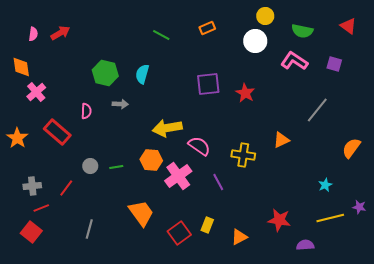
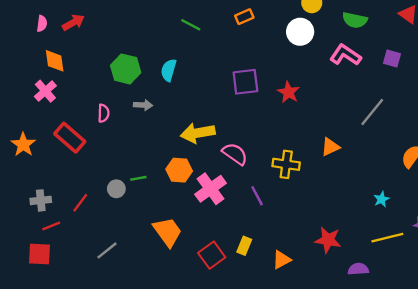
orange diamond: (21, 67) -> (55, 61), moved
gray circle: (90, 166) -> (116, 189), moved
gray line: (89, 229) -> (107, 250), turned 36
red square: (31, 232) -> (40, 254), turned -35

